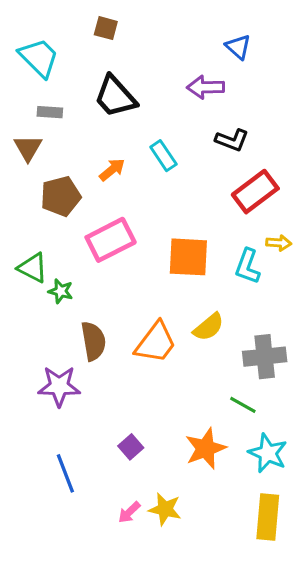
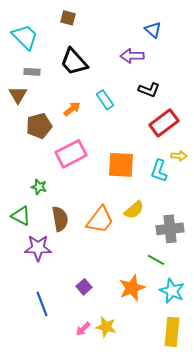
green triangle: (33, 268) -> (21, 216), moved

